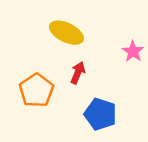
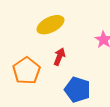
yellow ellipse: (66, 33) -> (50, 25), turned -52

